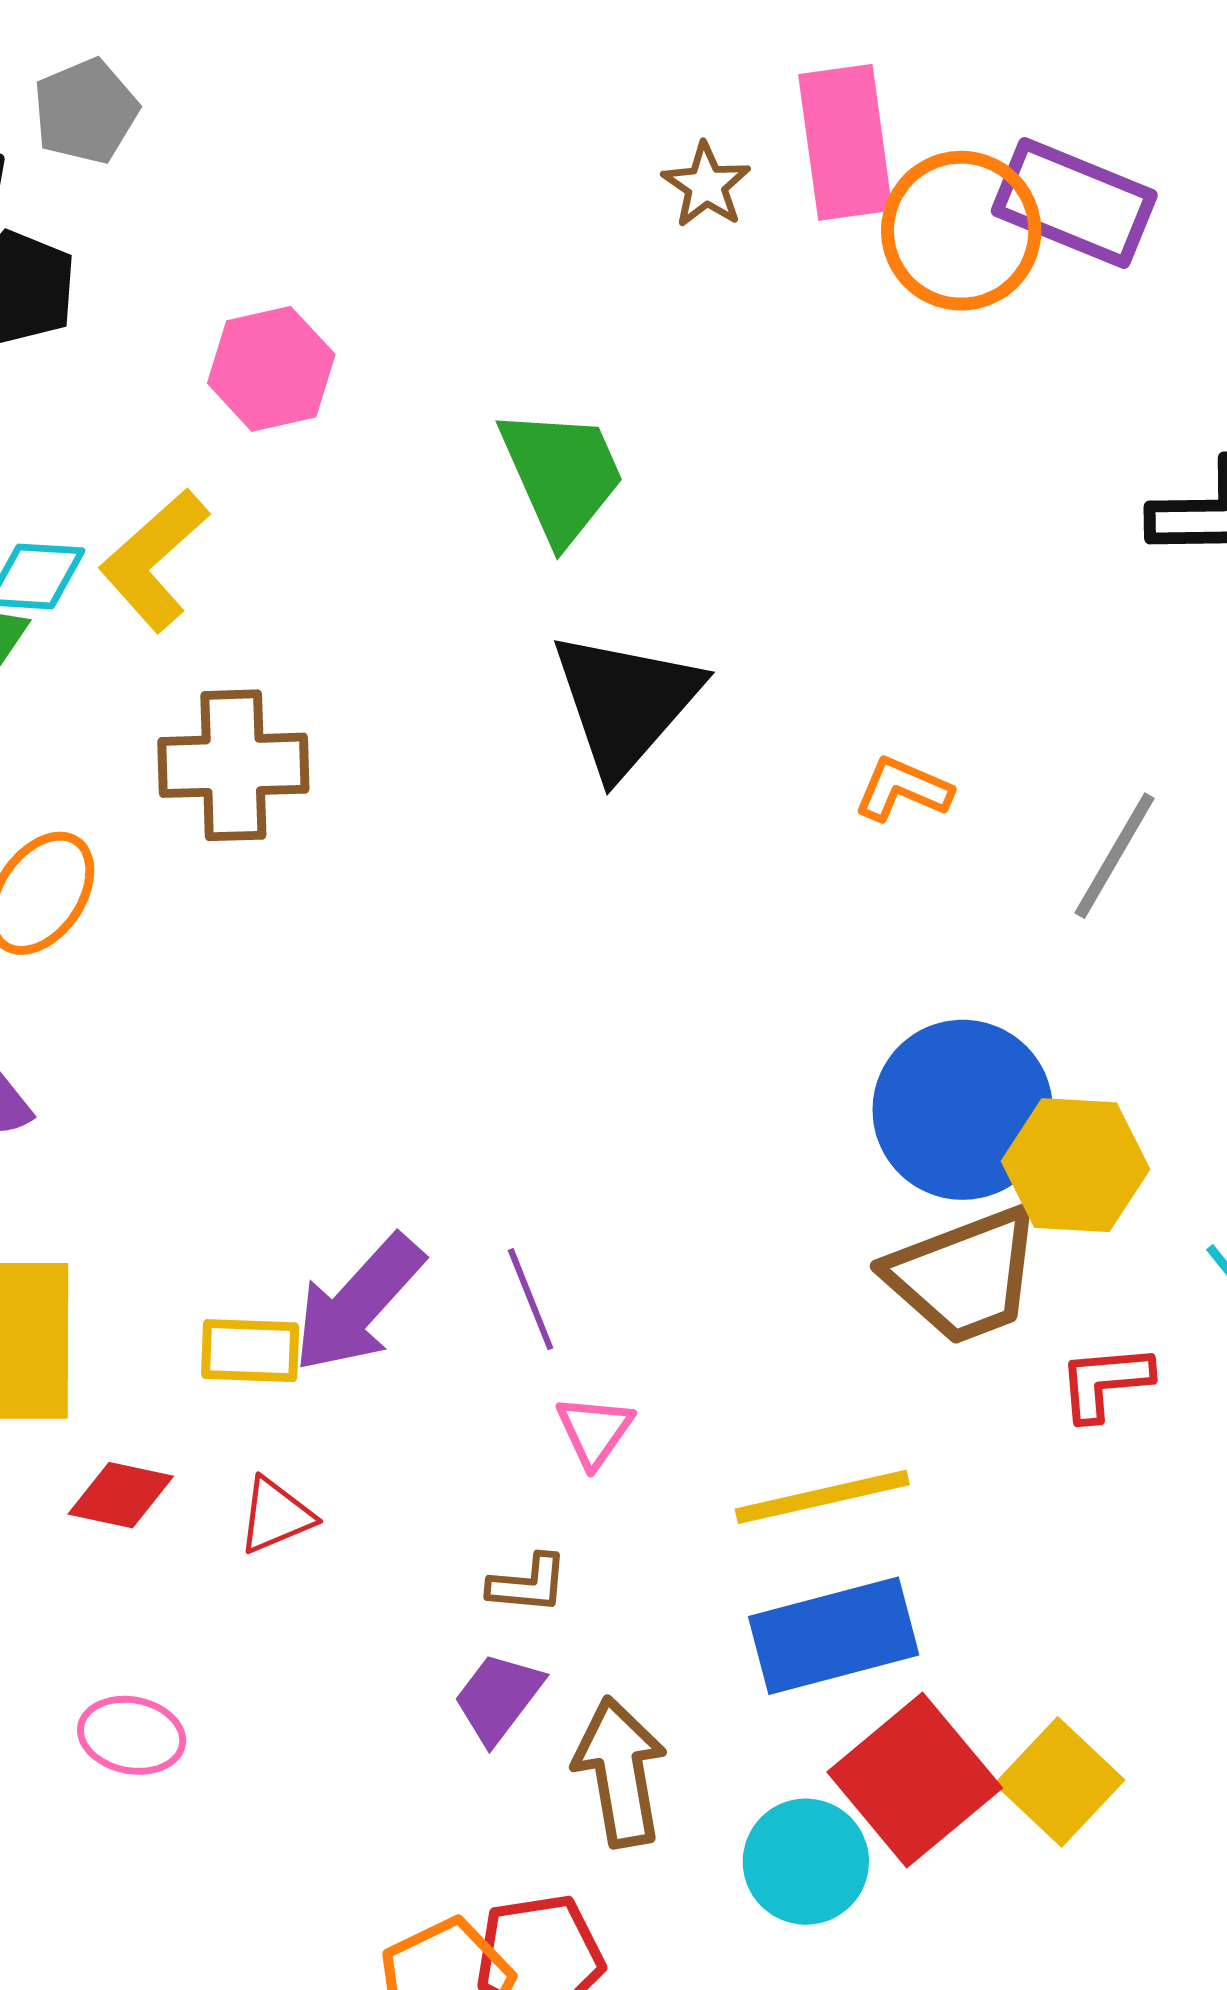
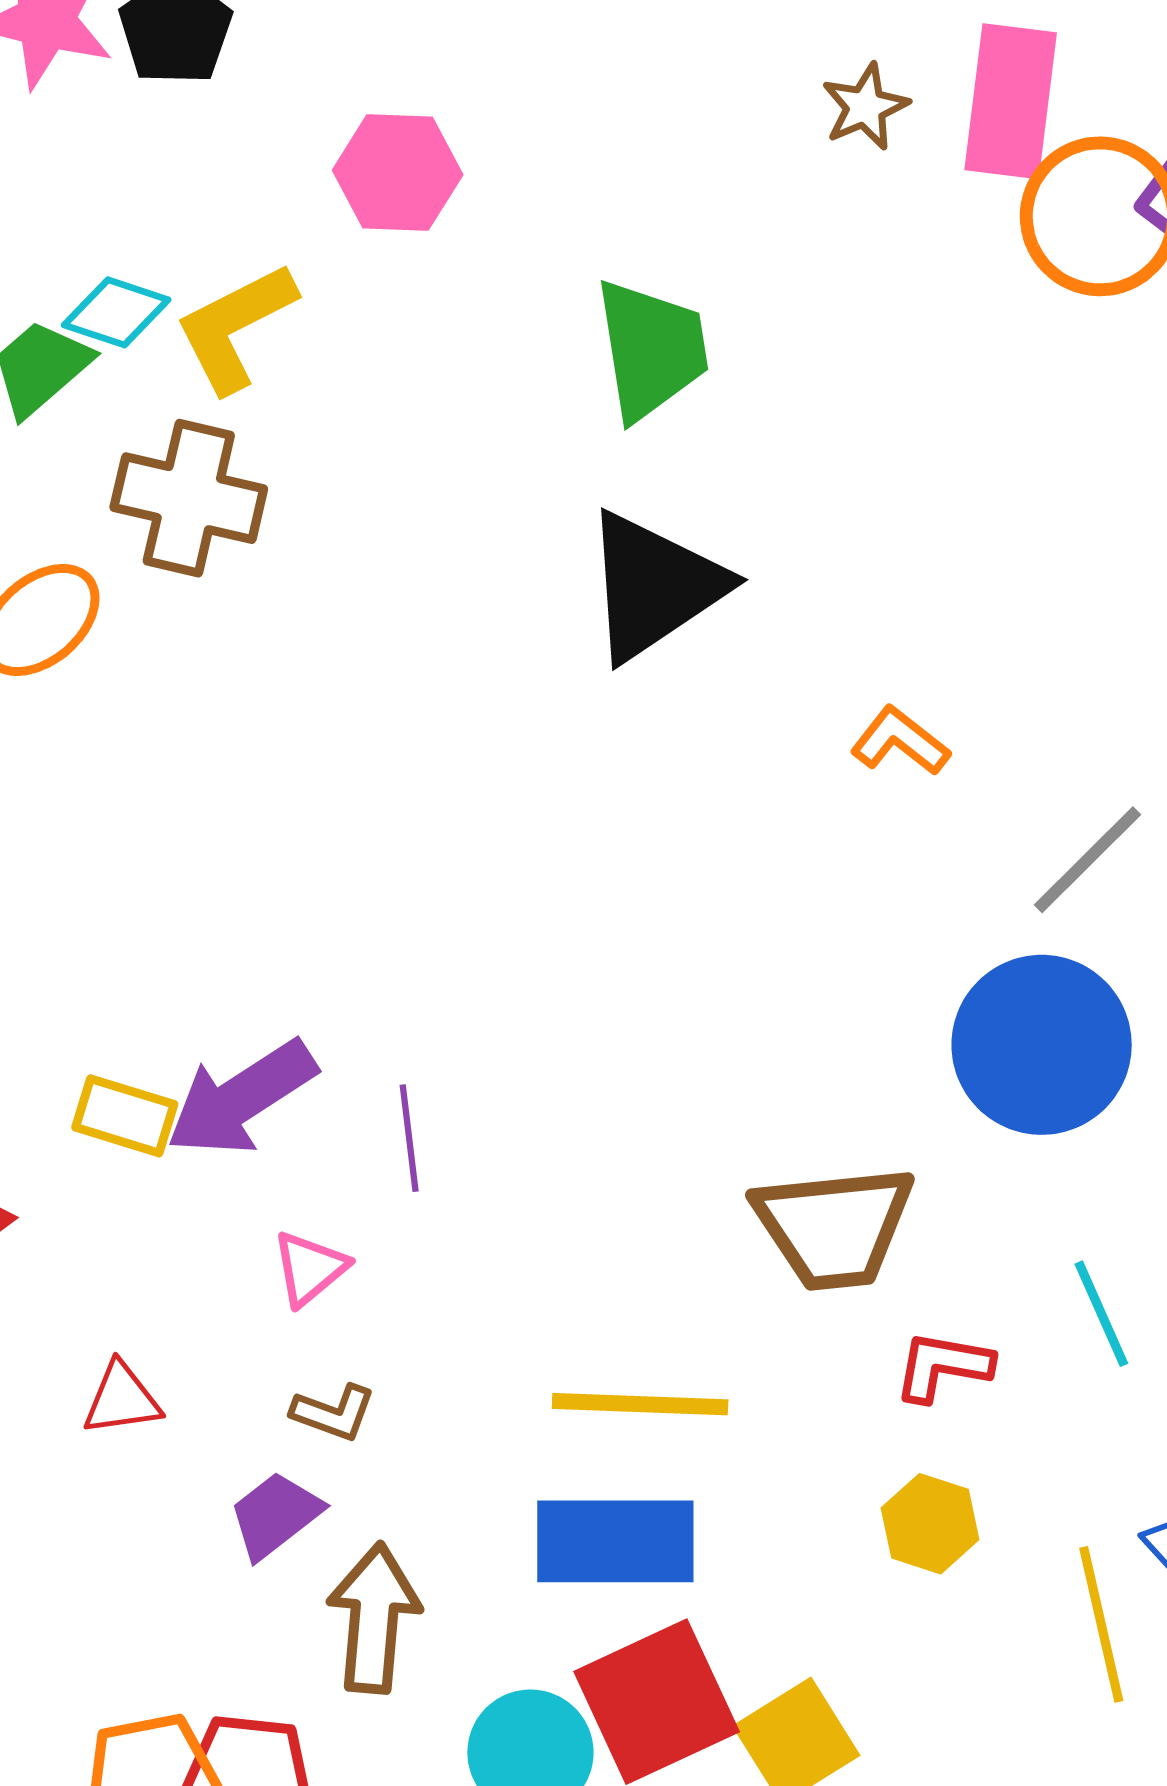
brown cross: (233, 765) -> (189, 498), moved
blue circle: (963, 1110) -> (1042, 1045), moved
yellow hexagon: (1075, 1165) -> (930, 1524), moved, size x0.7
pink triangle: (594, 1431) -> (310, 1268), moved
red triangle: (276, 1516) -> (122, 1399), moved

